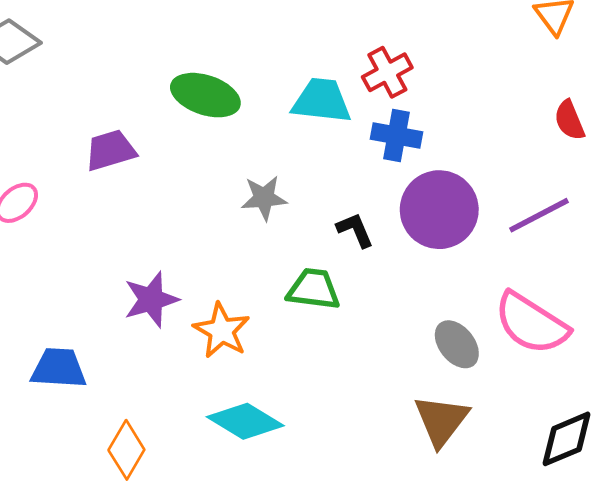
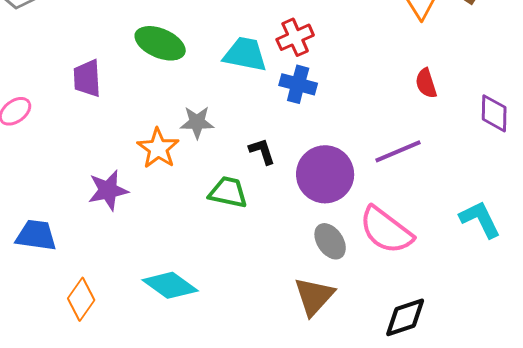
purple trapezoid: (111, 150) -> (87, 78), turned -81
purple circle: (439, 210) -> (325, 174), moved
orange star: (222, 331) -> (158, 148), moved

